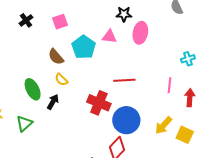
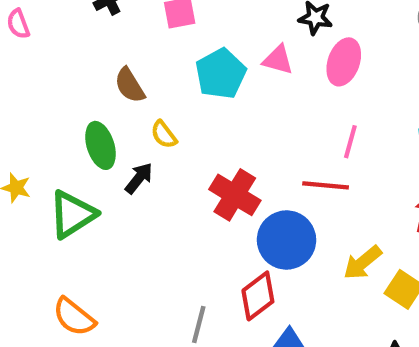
brown semicircle: (56, 57) -> (130, 85), moved
red line: (124, 80) -> (326, 185), moved
pink line: (170, 85) -> (350, 142), moved
green triangle: (24, 123) -> (72, 214), size x1.4

